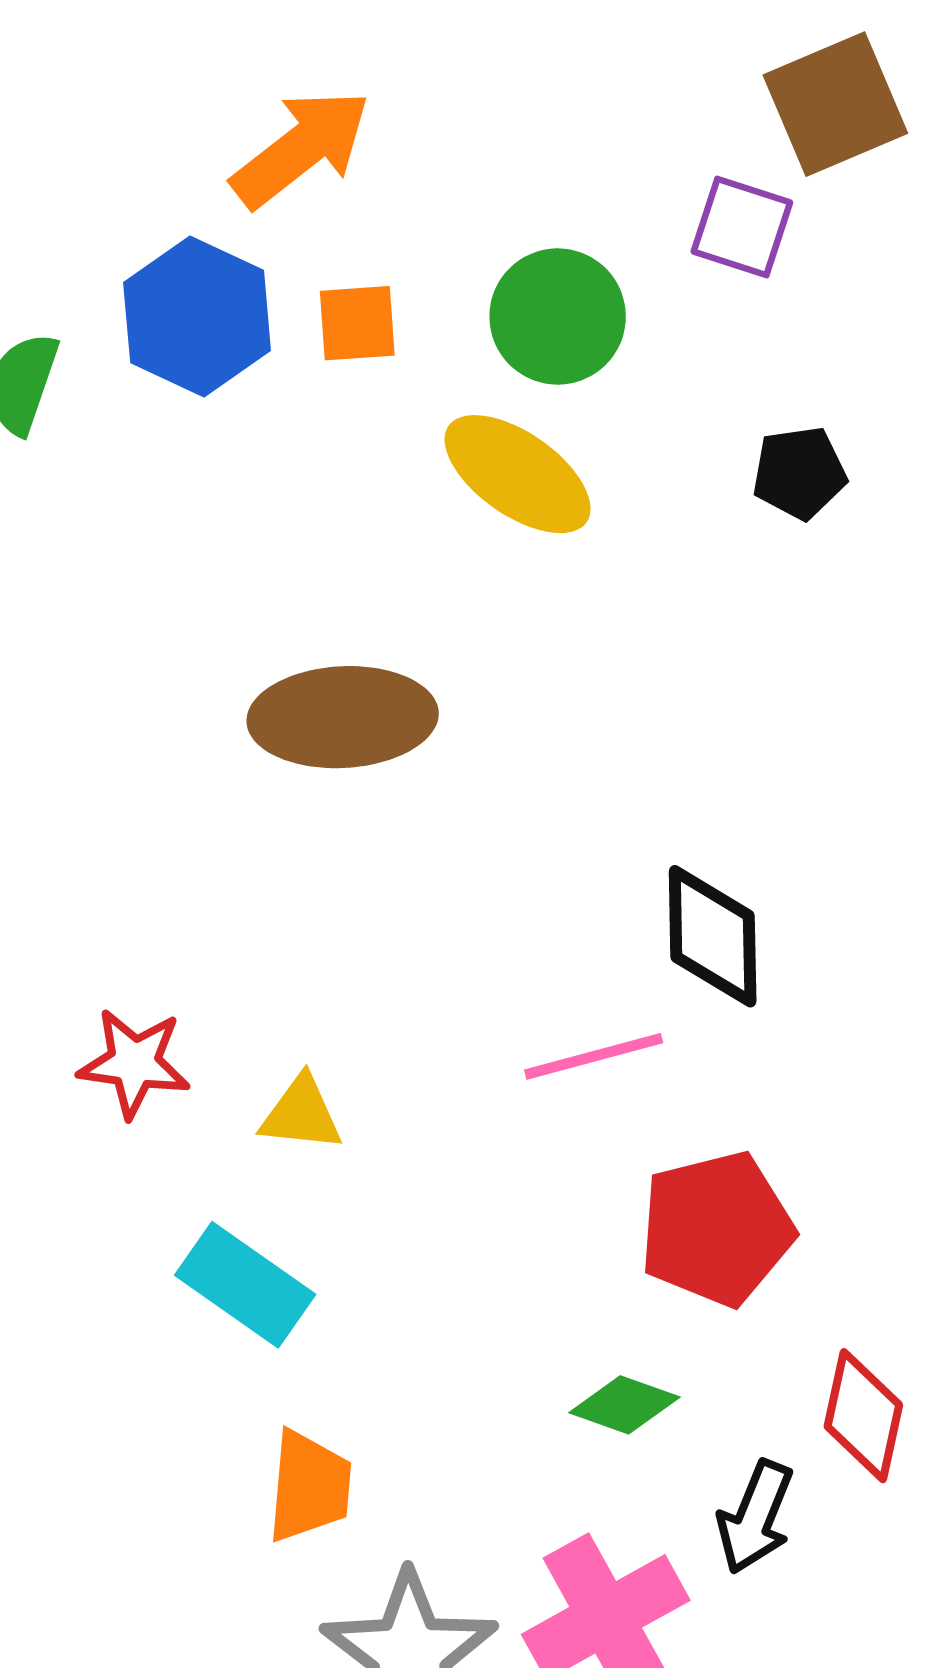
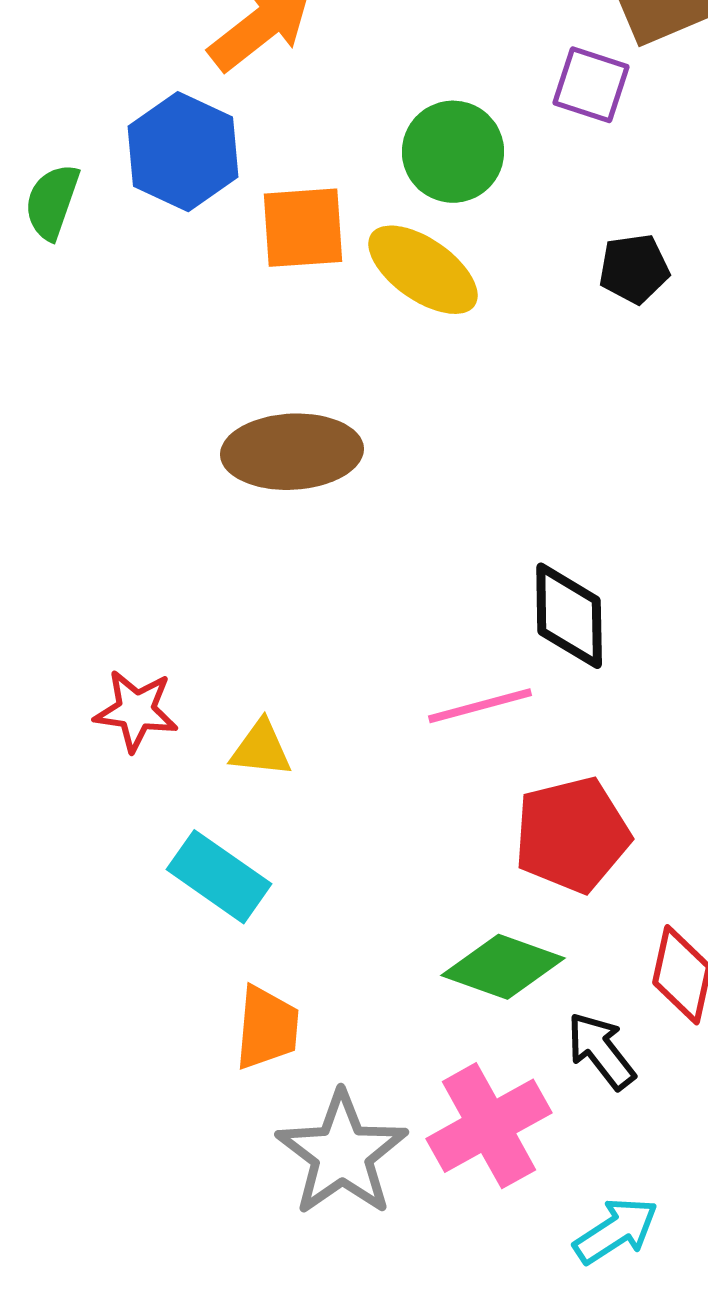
orange square: (357, 323) -> (303, 228), moved, size x1.4
green diamond: (624, 1405) -> (503, 967), size x1.5
black arrow: (755, 1517) -> (601, 1051), turned 120

